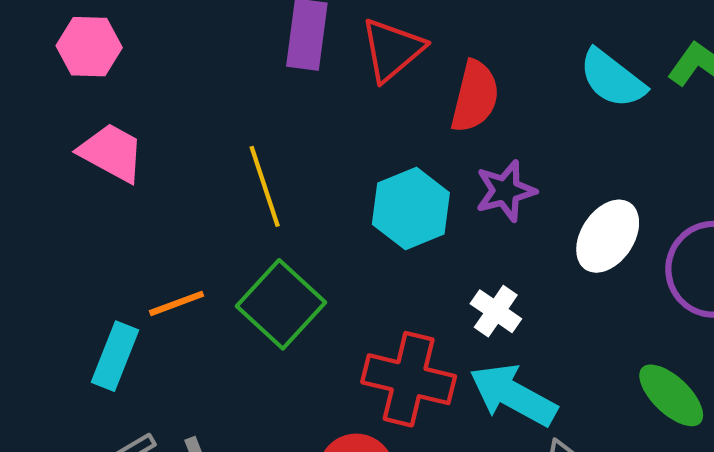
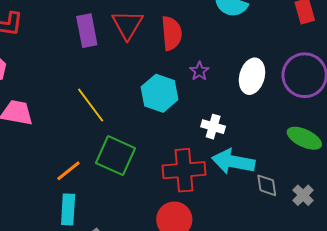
purple star: (506, 191) -> (199, 71), size x0.7
cyan rectangle: (115, 356) -> (68, 209), moved

